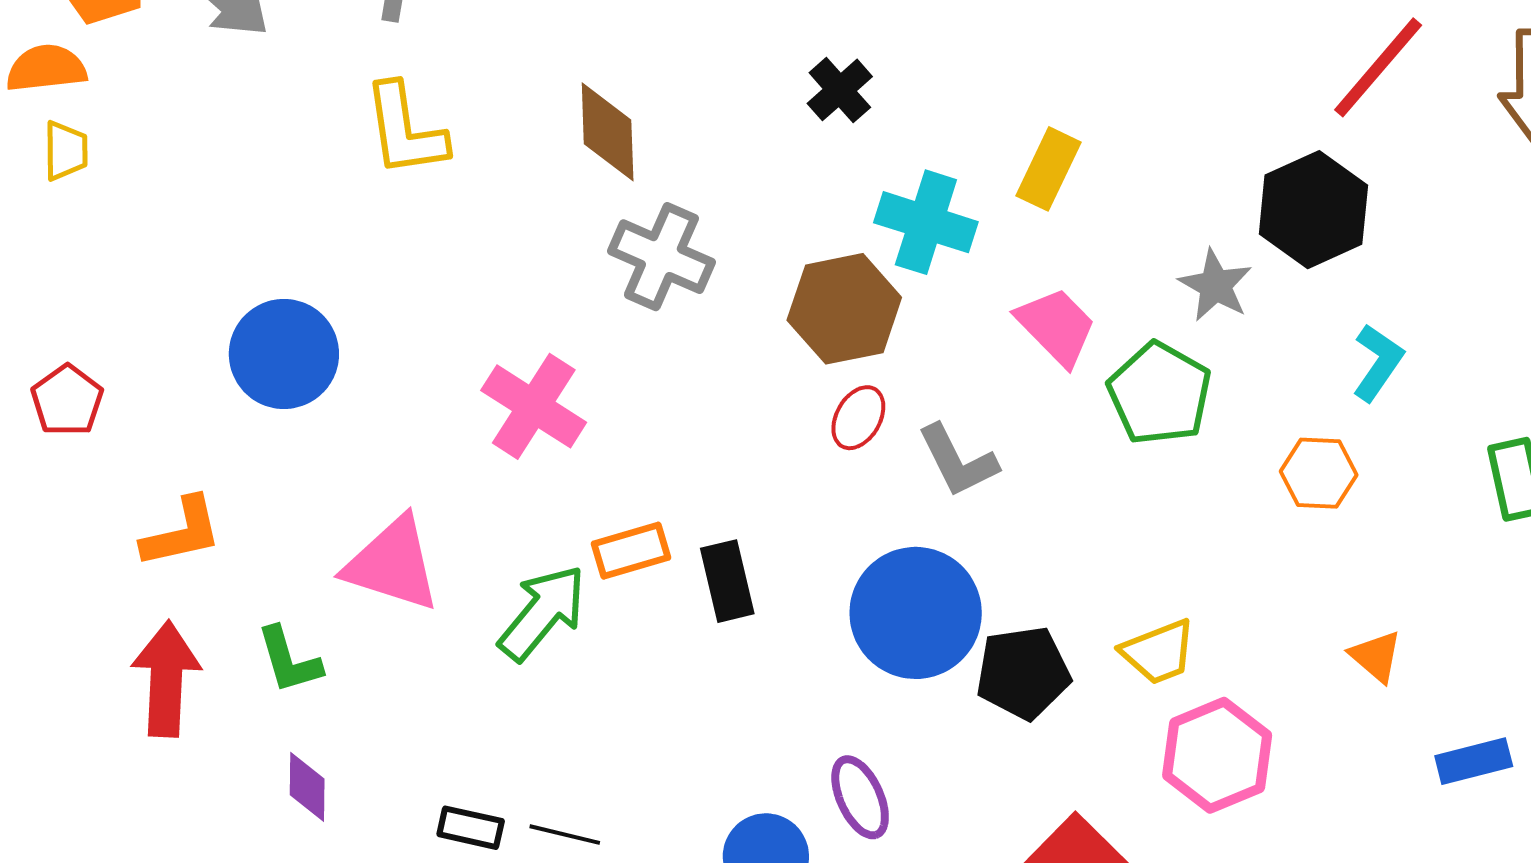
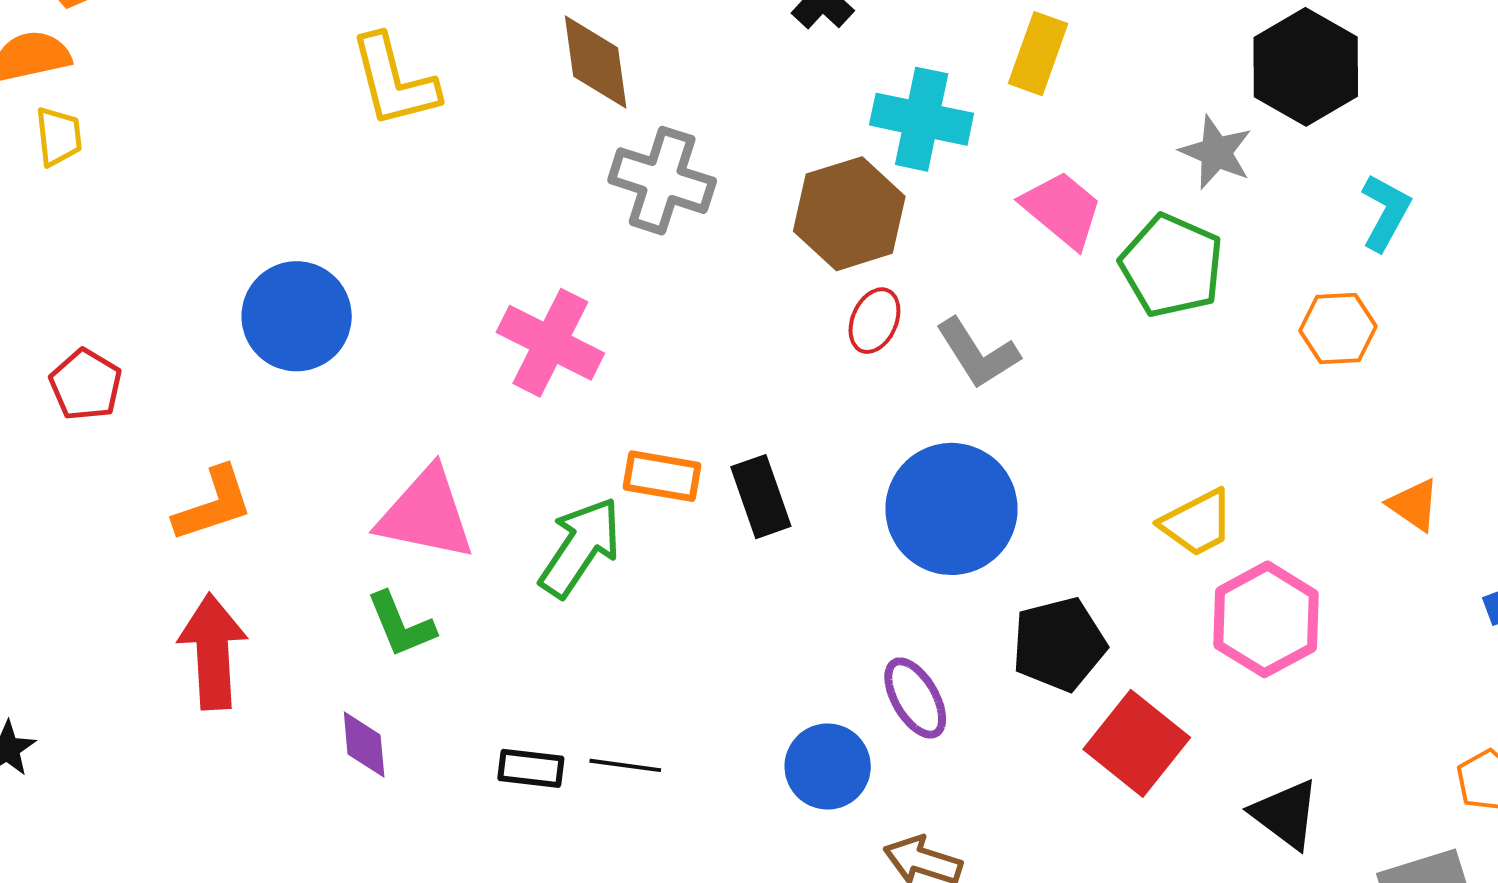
orange rectangle: (631, 551) -> (662, 476), turned 32
green L-shape: (289, 660) -> (401, 625), moved
black pentagon: (1023, 673) -> (1059, 644), moved

